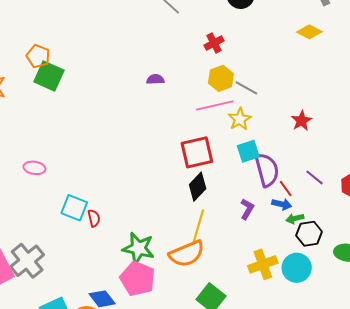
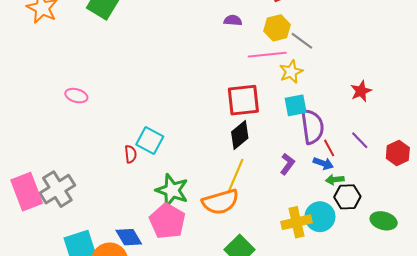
purple semicircle: (155, 79) -> (233, 20), moved
red star: (301, 121) -> (361, 91), moved
cyan square: (74, 208) -> (150, 141), moved
cyan circle: (297, 268) -> (320, 217), moved

